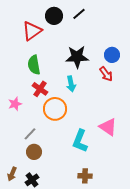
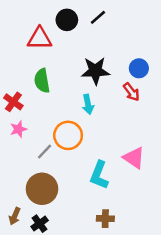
red triangle: (32, 31) -> (40, 39), turned 35
red cross: (40, 89) -> (13, 102), moved
gray line: (30, 134) -> (44, 152), moved
brown circle: (34, 152) -> (42, 189), size x1.6

